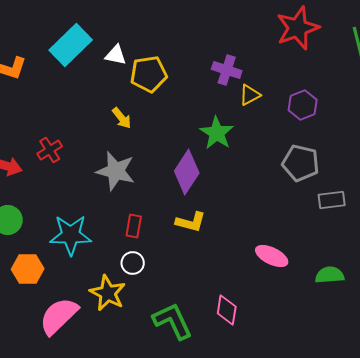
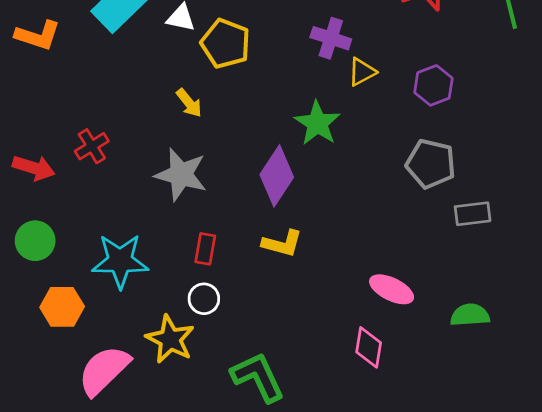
yellow pentagon: (149, 74) -> (225, 44), turned 30
pink diamond: (227, 310) -> (369, 347), moved

